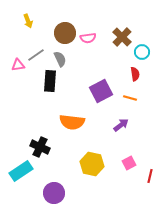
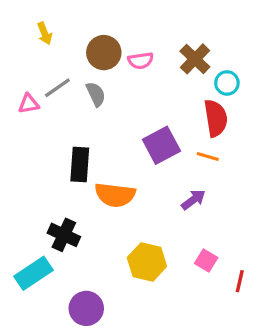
red semicircle: (135, 74) -> (216, 118), size x1.6
black rectangle: (50, 81) -> (80, 164), moved
pink square: (129, 163) -> (206, 260), turned -32

